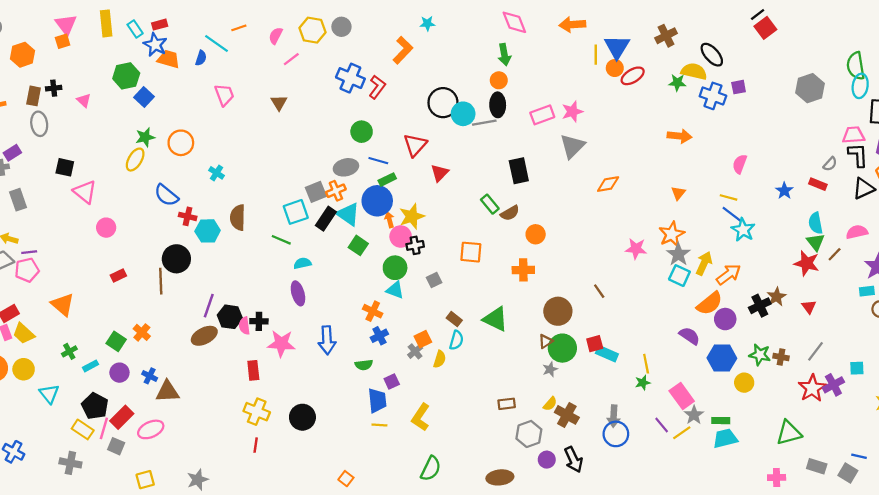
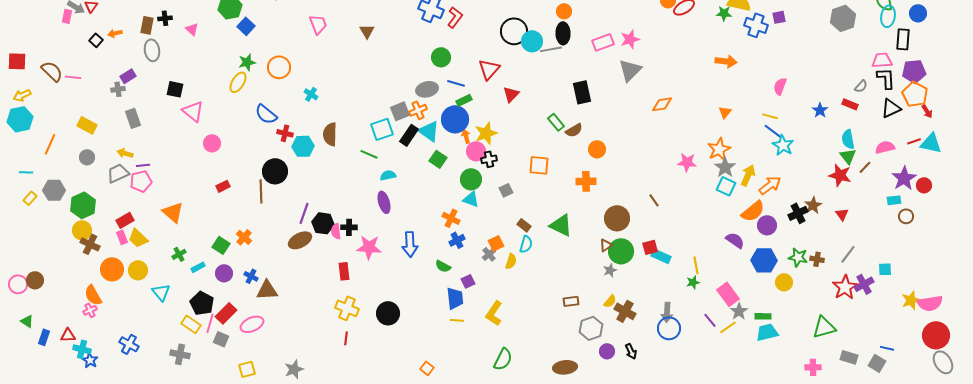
green semicircle: (364, 365) -> (443, 266), turned 35
black arrow: (574, 460) -> (631, 351), size x0.7

